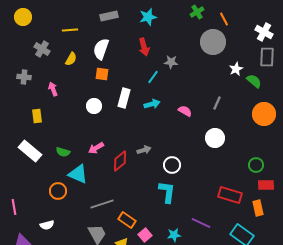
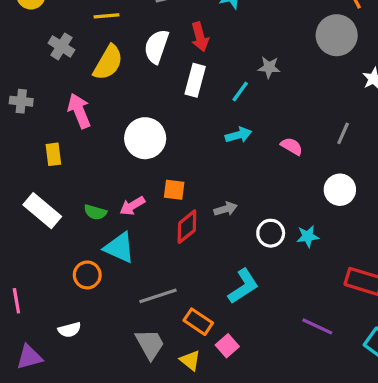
red arrow: (144, 47) -> (200, 37), moved
yellow semicircle: (71, 59) -> (108, 63), size x1.6
orange square: (102, 74) -> (174, 190), moved
gray cross: (24, 77) -> (21, 101), moved
pink arrow: (53, 89) -> (79, 111), size x1.5
white rectangle: (124, 98) -> (195, 80), moved
white circle: (94, 106) -> (145, 138), size x1.6
pink arrow: (96, 148) -> (132, 206), moved
cyan L-shape: (167, 192) -> (243, 286), moved, turned 50
cyan star: (174, 235) -> (308, 236), moved

